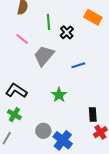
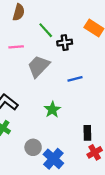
green line: (48, 22) -> (46, 30), turned -42
black cross: (67, 32) -> (65, 43), turned 32
pink line: (22, 39) -> (16, 47), turned -48

